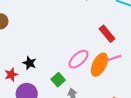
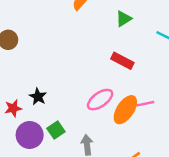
red rectangle: (107, 34) -> (122, 61), moved, turned -30
green square: (58, 80) -> (56, 130), moved

